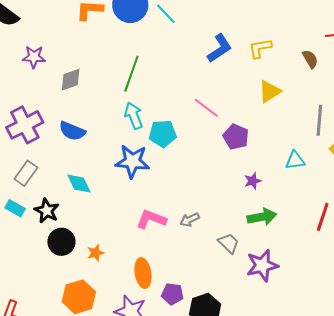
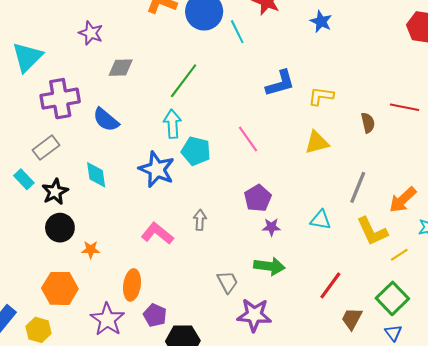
purple pentagon: (236, 137) -> (258, 198), moved
gray arrow: (190, 220) -> (200, 220), moved, turned 102

